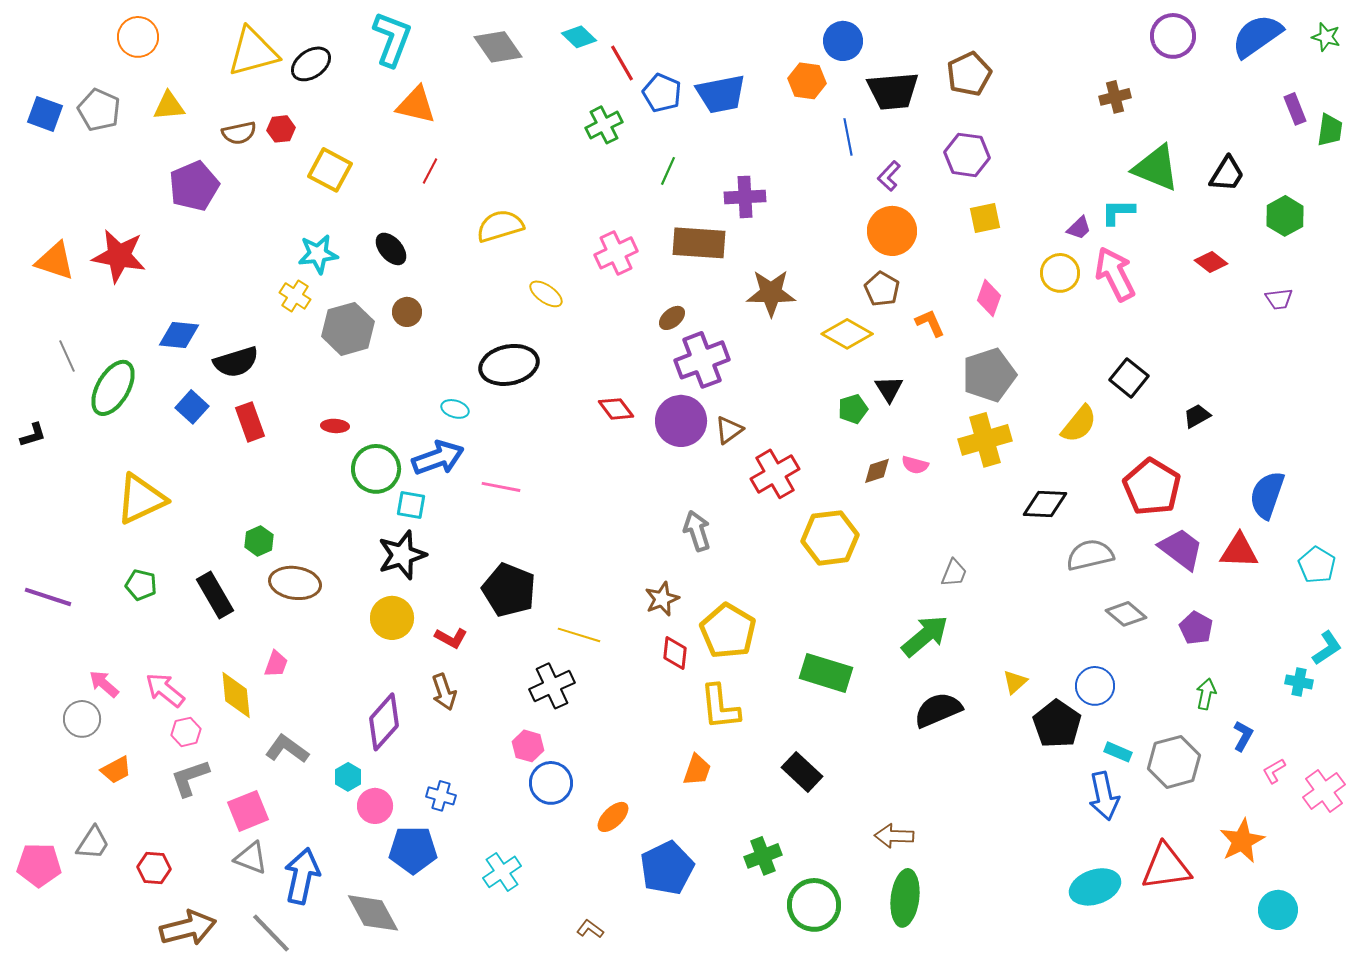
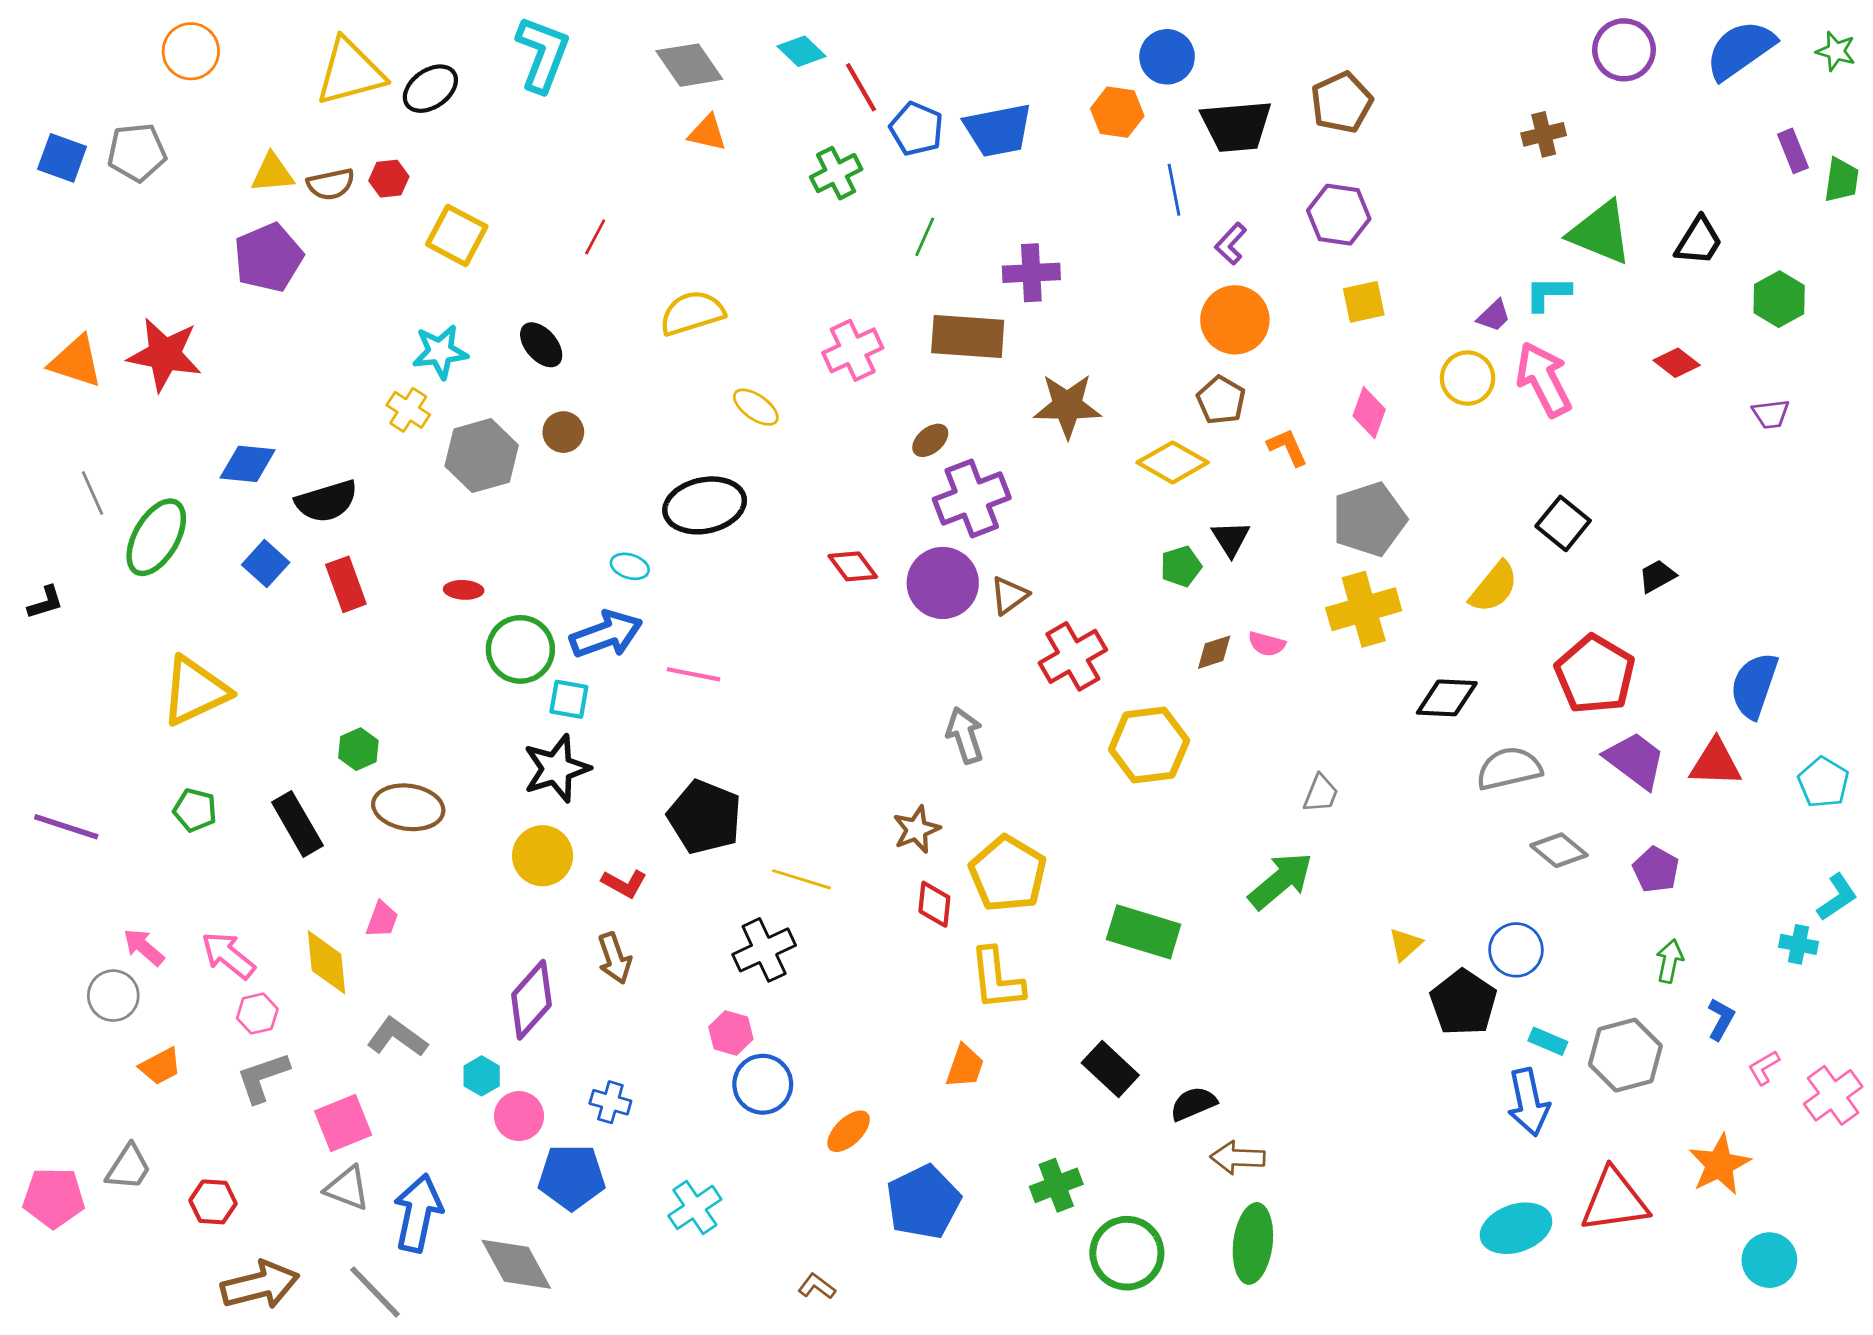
orange triangle: (416, 105) -> (707, 133), moved, size x0.7
yellow triangle: (169, 106) -> (273, 173), moved
gray pentagon: (99, 110) -> (137, 152), turned -30
black semicircle: (938, 710) -> (1193, 1104), moved, size x0.7

